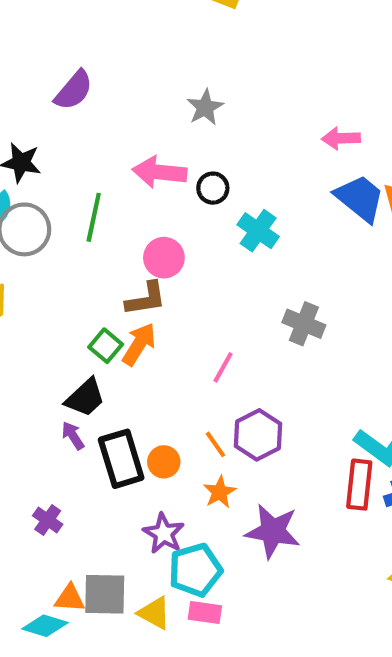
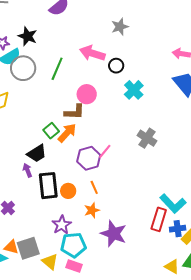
purple hexagon: (258, 435) -> (89, 158), moved
gray square: (105, 594) -> (28, 248), turned -30

